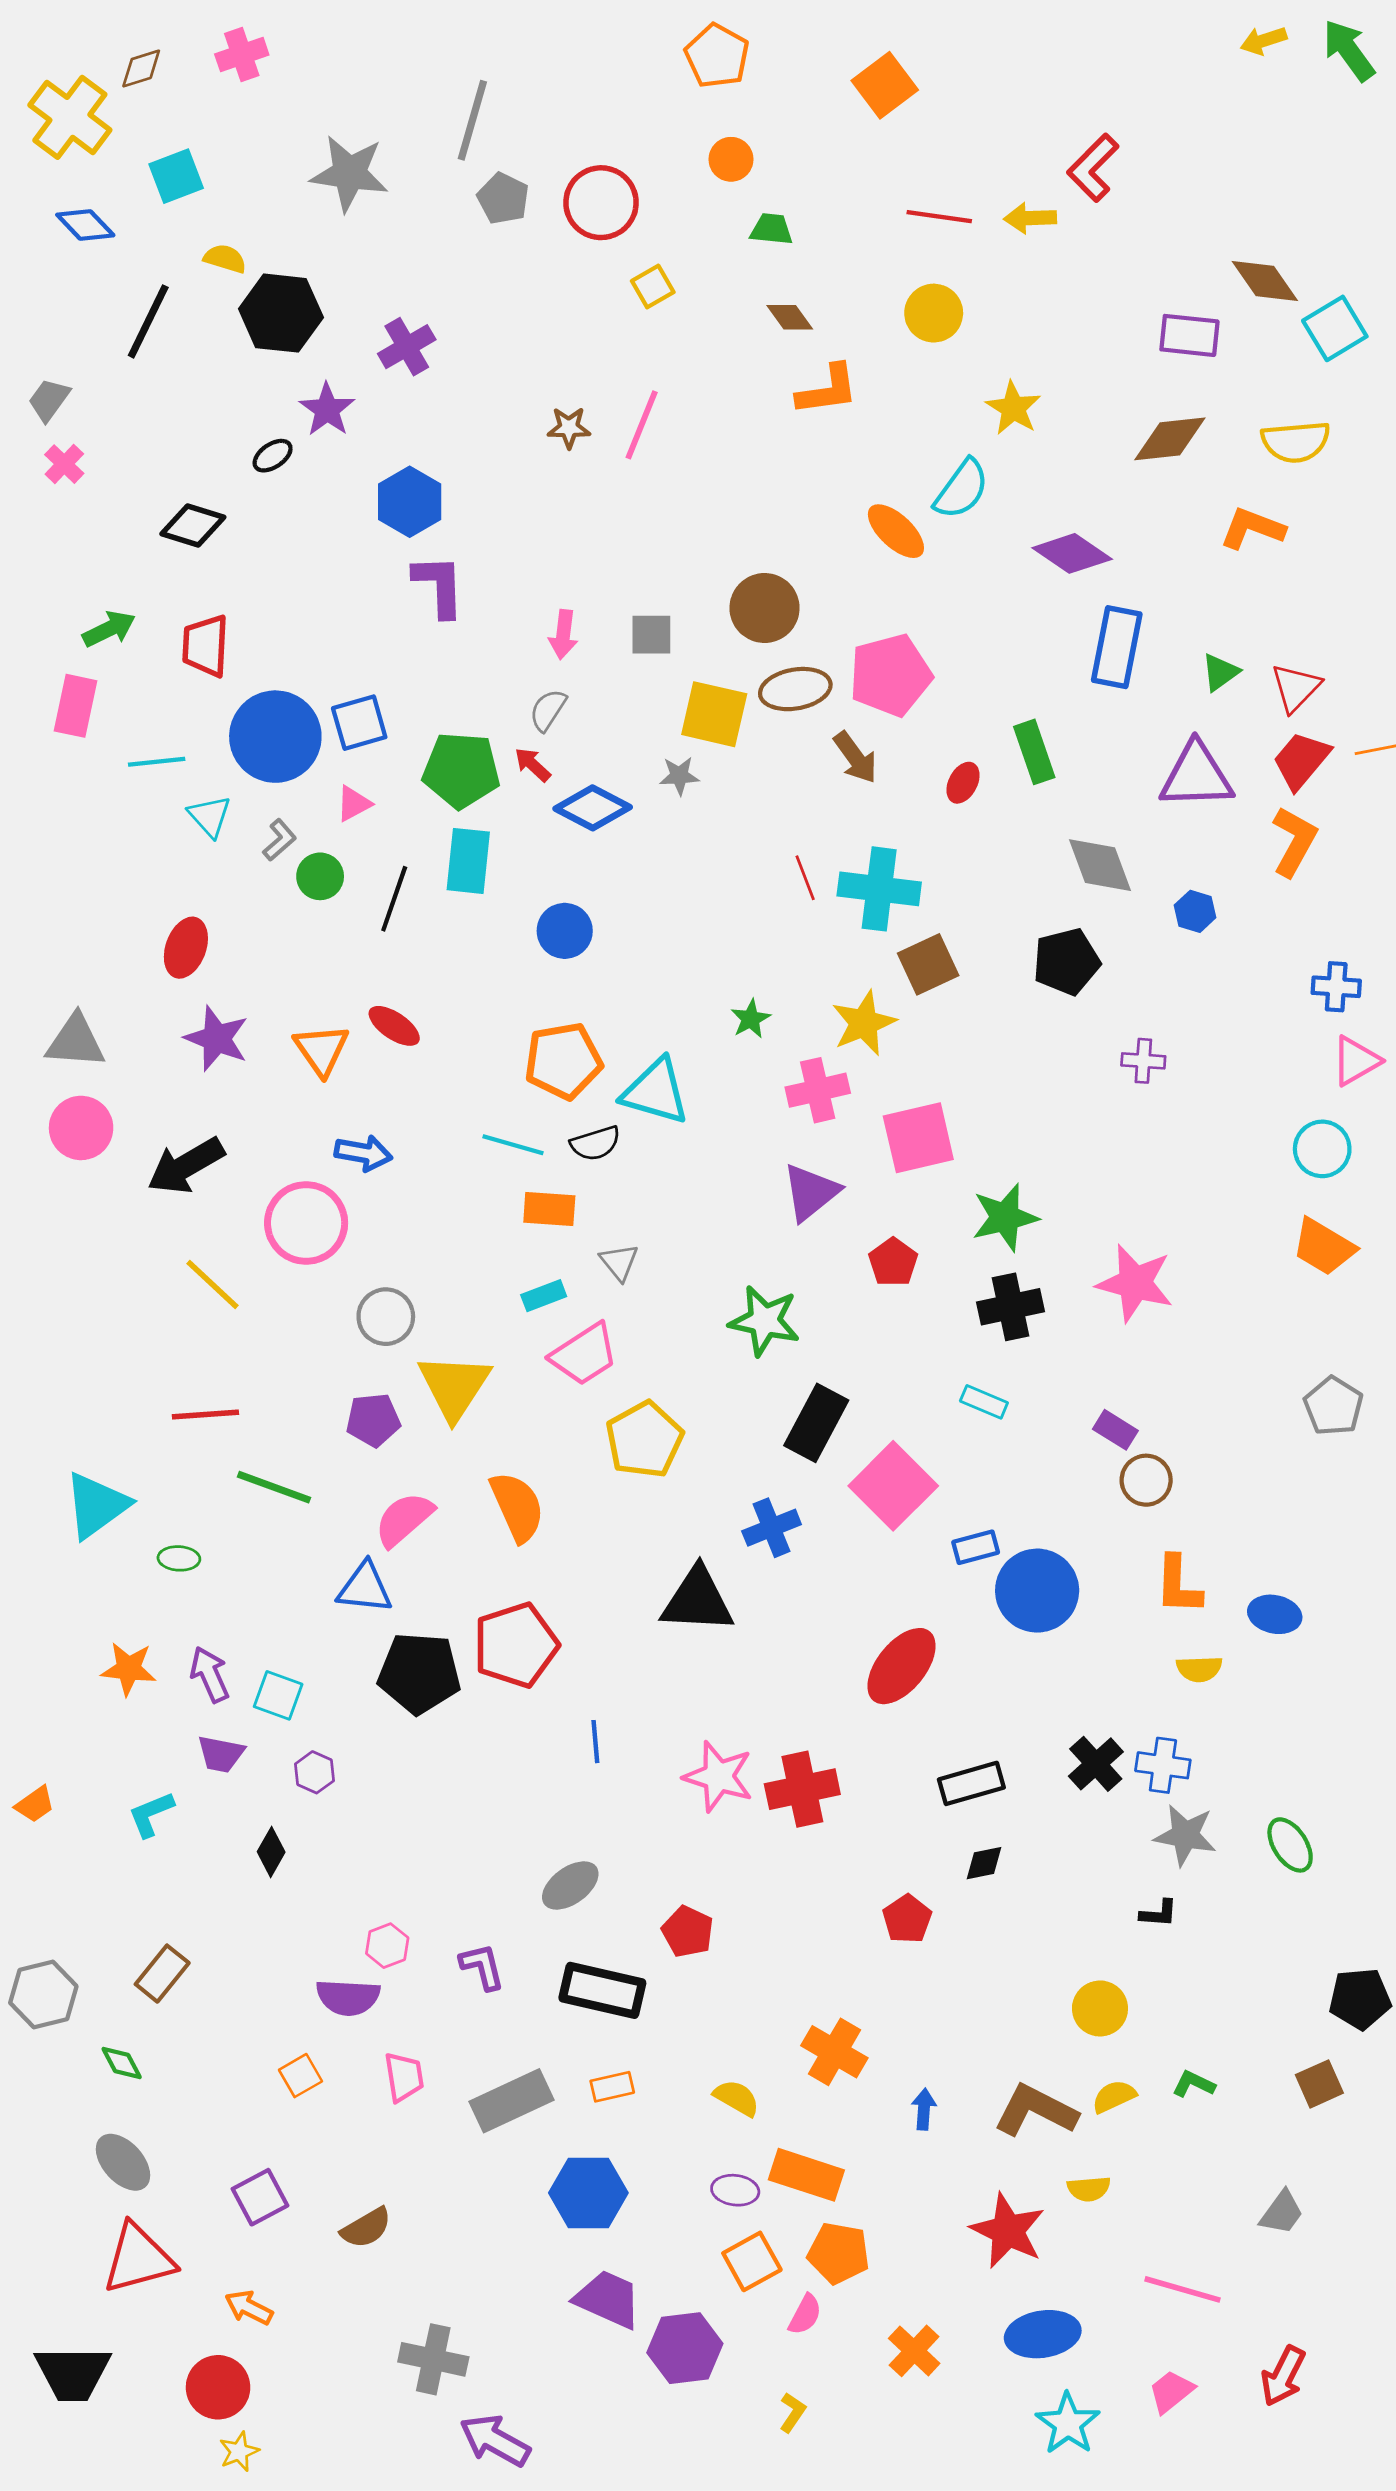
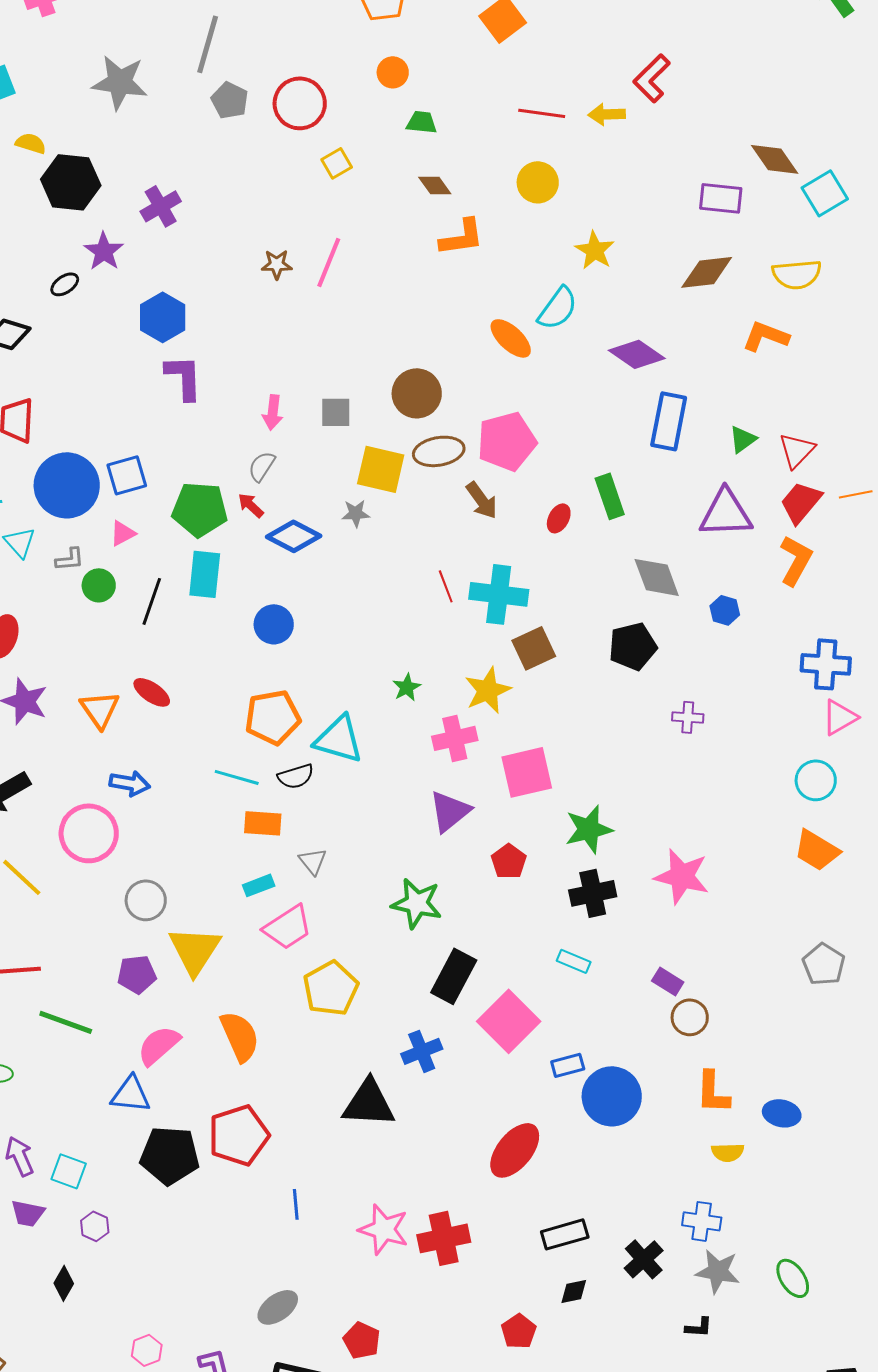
gray L-shape: (280, 840) -> (70, 559), turned 36
blue cross: (1336, 987) -> (826, 664), size x1.4
black cross: (1096, 1764) -> (644, 1259), moved

